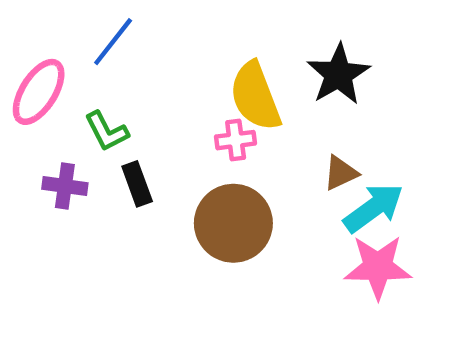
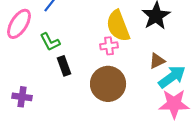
purple cross: (65, 186) -> (22, 97), moved

